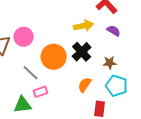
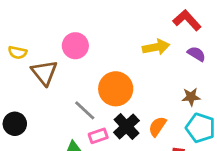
pink circle: (24, 37) -> (75, 46), moved
black cross: (82, 52) -> (126, 126), moved

